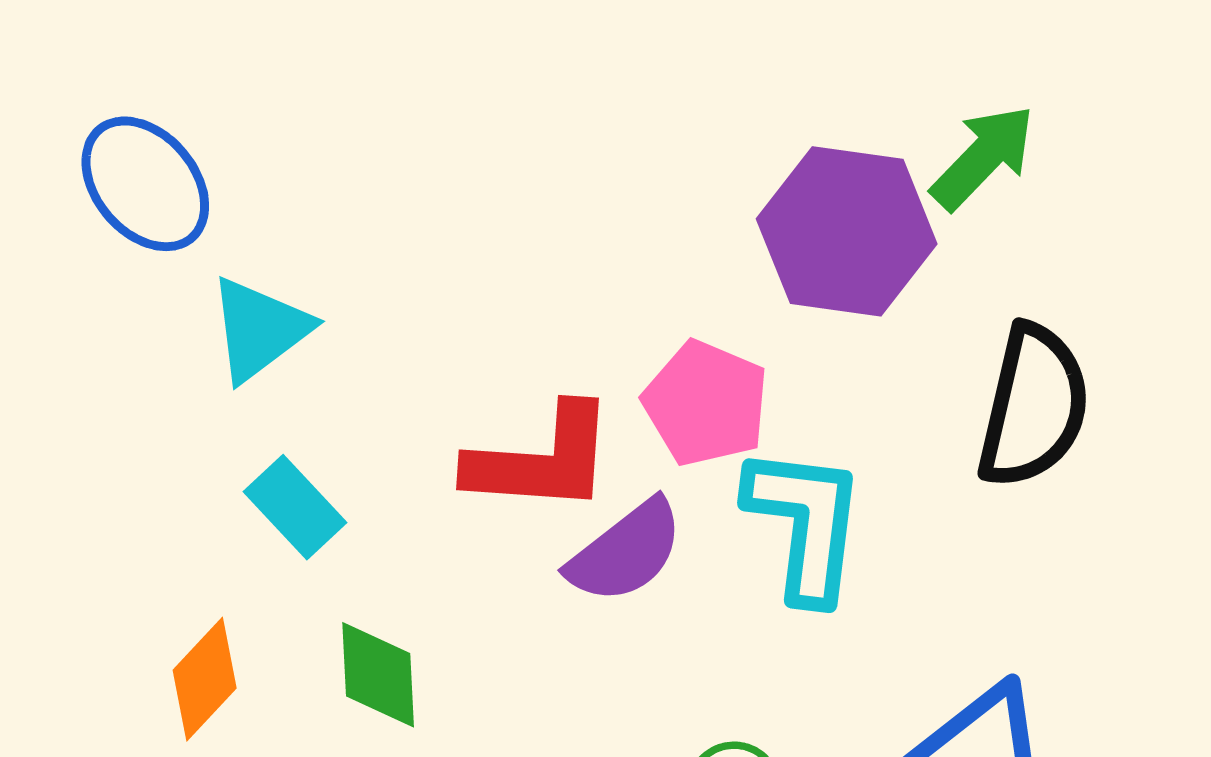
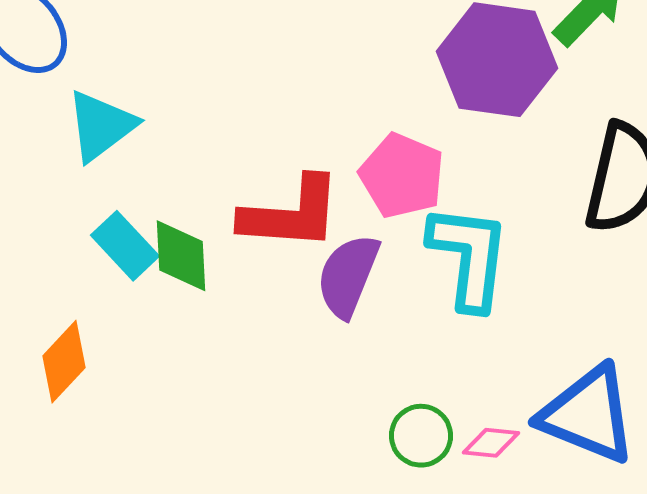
purple semicircle: (626, 552) -> (348, 276), turned 150
green diamond: (378, 675) -> (181, 256), moved

